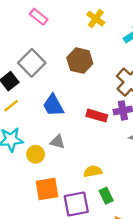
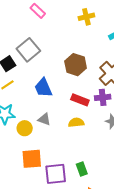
yellow cross: (96, 19) -> (86, 17), turned 35
brown hexagon: (80, 61) -> (76, 65), moved
yellow semicircle: (93, 171) -> (76, 123), moved

